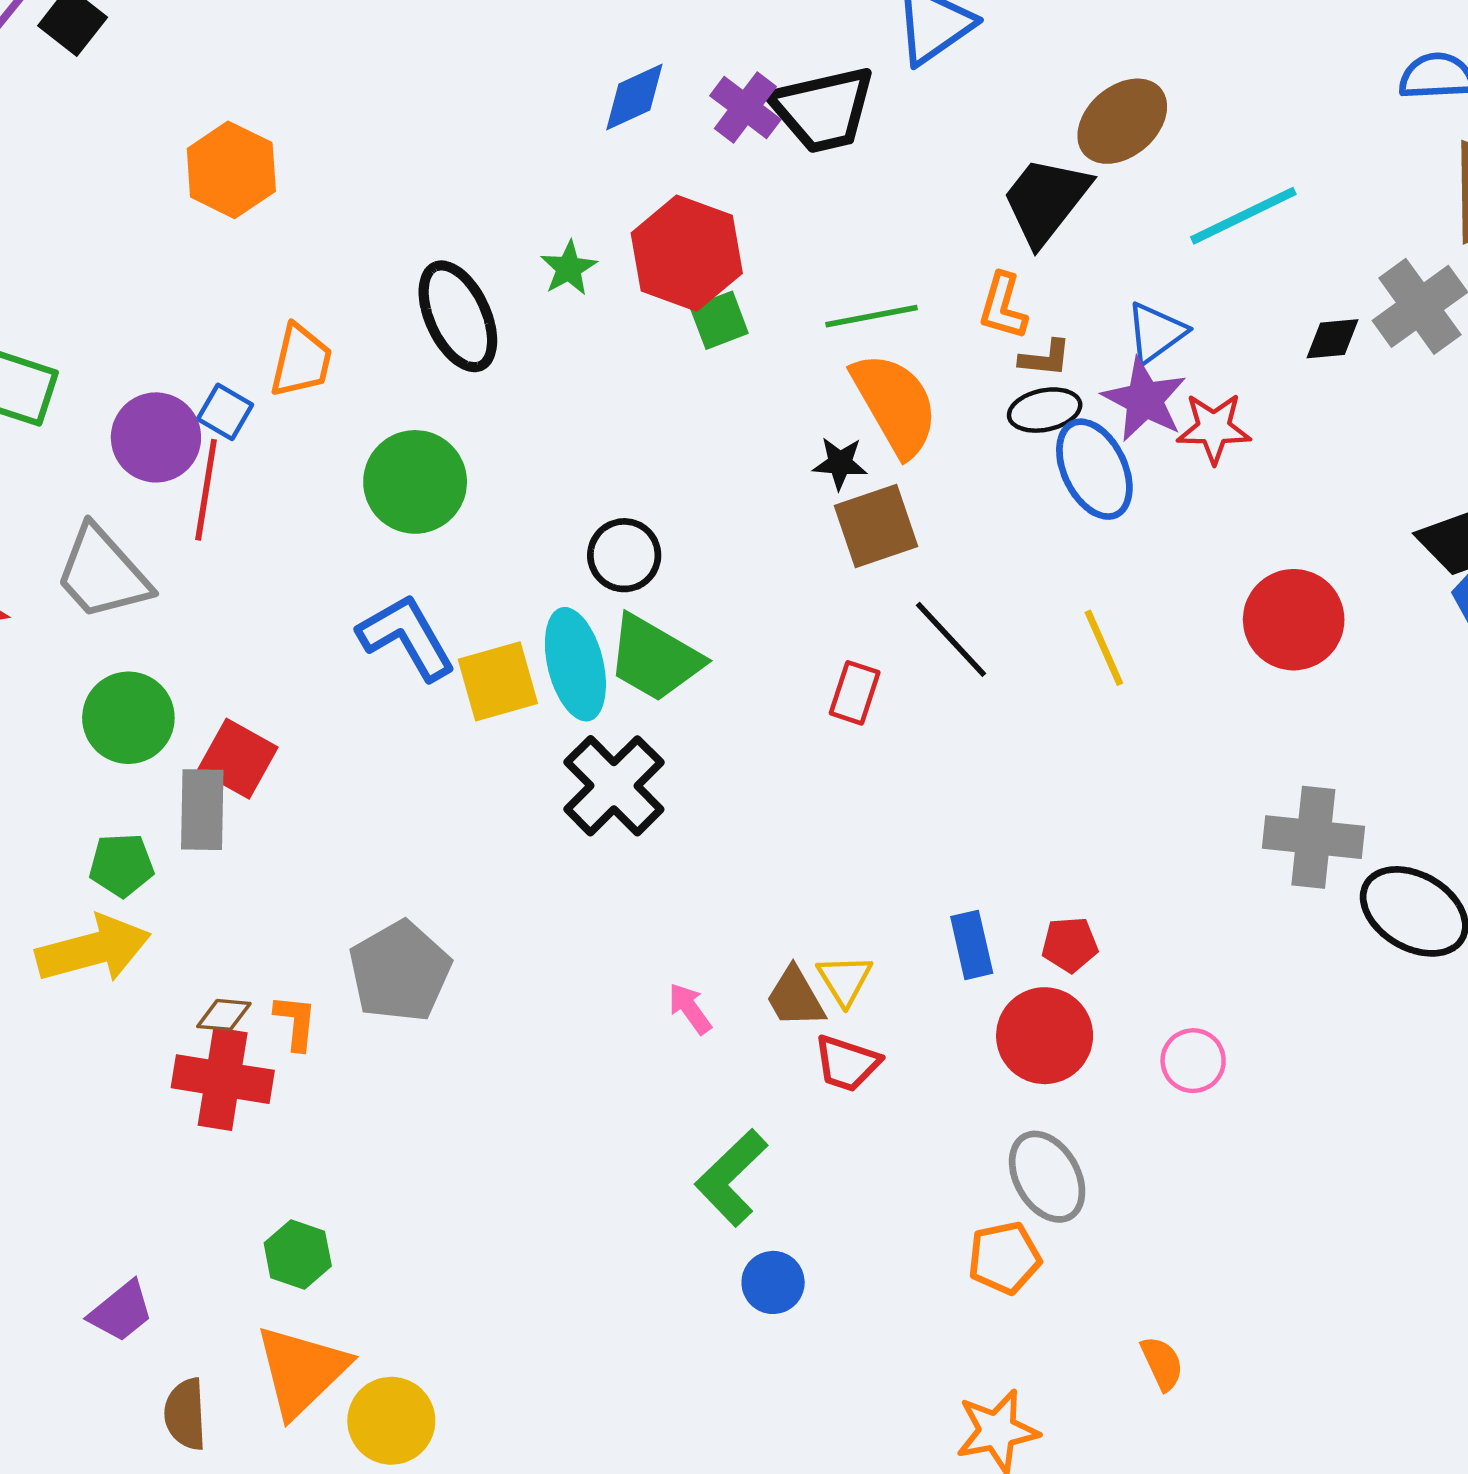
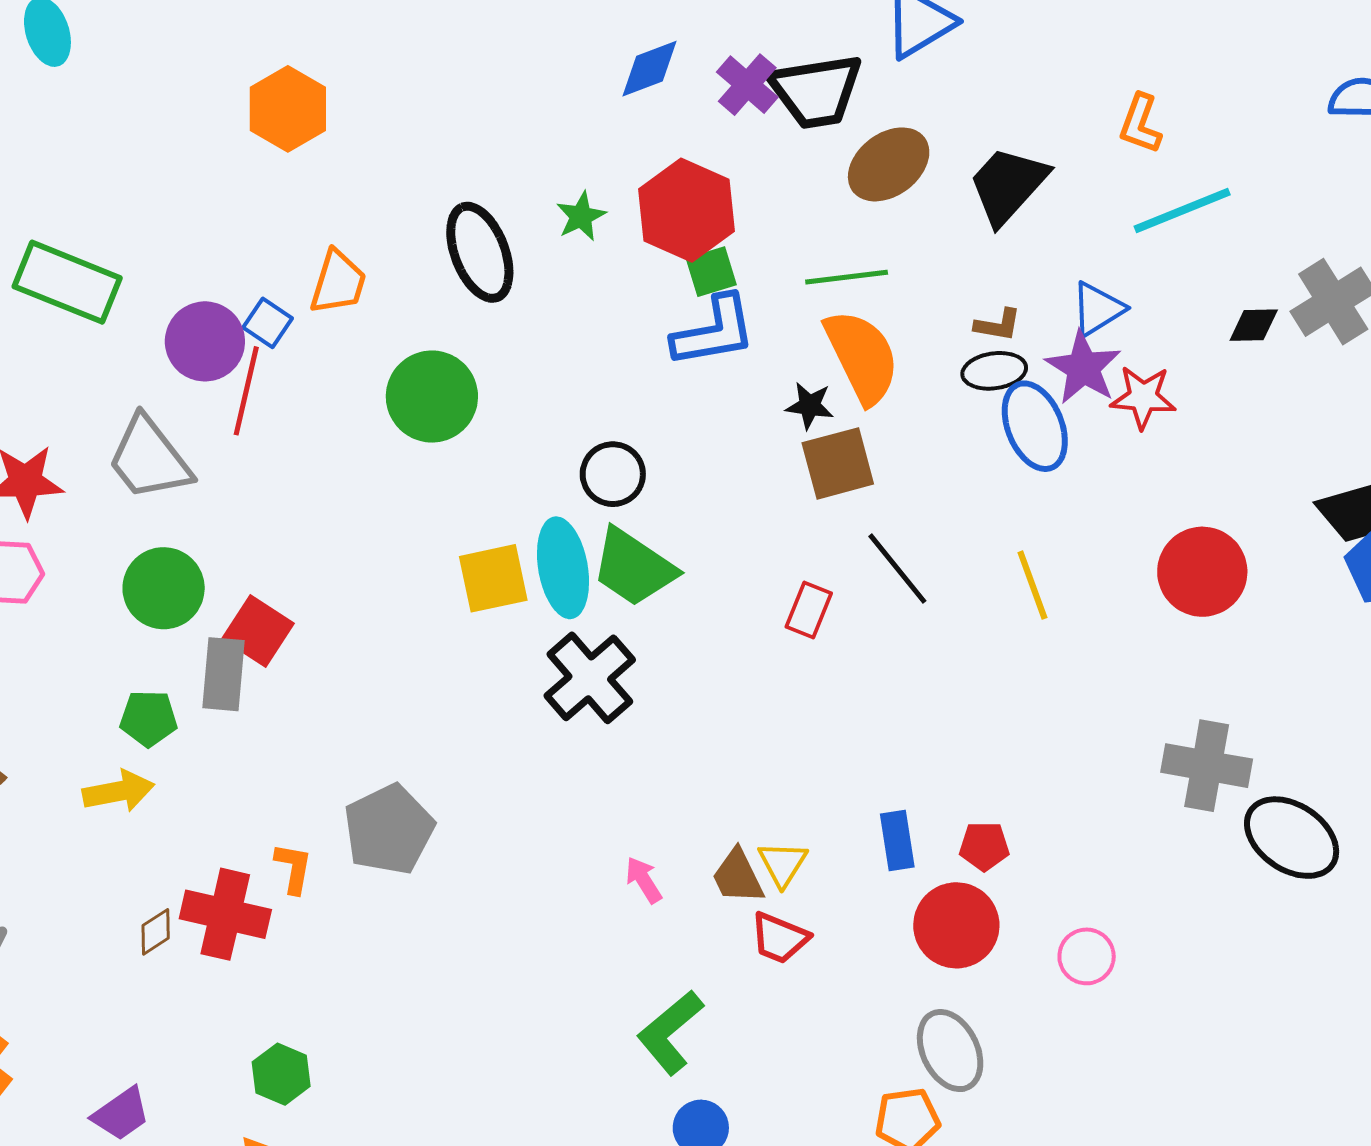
brown ellipse: (1122, 121) -> (889, 164), moved
orange L-shape: (1003, 306) -> (1140, 124), moved
blue L-shape: (407, 637) -> (714, 331), moved, turned 106
yellow arrow: (93, 949) -> (118, 791), size x0.7
brown diamond: (224, 1015) -> (156, 932), moved, turned -42

